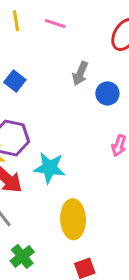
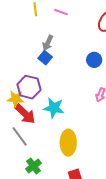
gray arrow: (80, 73) -> (48, 43), moved
blue square: (15, 81) -> (45, 58), moved

